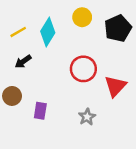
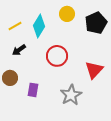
red circle: (83, 69) -> (57, 56), moved
gray star: (87, 117) -> (71, 95), size x1.5

